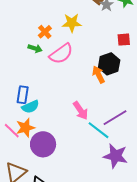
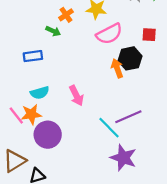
pink semicircle: (61, 54) -> (109, 34), moved
blue rectangle: (23, 95) -> (33, 56), moved, turned 66
pink arrow: (81, 111) -> (76, 96), moved

